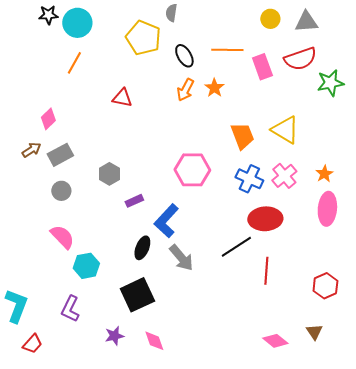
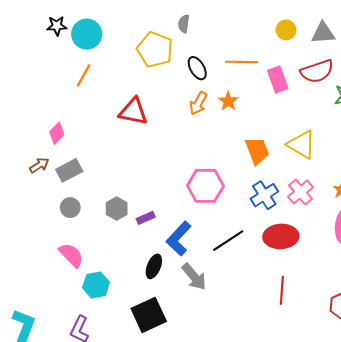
red triangle: (122, 98) -> (133, 112), size x1.4
gray hexagon: (109, 174) -> (117, 209), moved
blue cross: (249, 179) -> (264, 195), turned 32
black line: (236, 247) -> (228, 241), moved

